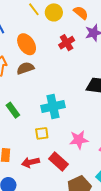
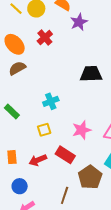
red cross: (67, 43) -> (45, 38), moved
cyan cross: (53, 106) -> (51, 101), size x0.7

